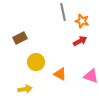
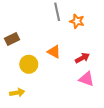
red arrow: (80, 41) -> (82, 58), moved
orange triangle: (60, 74) -> (54, 52), moved

